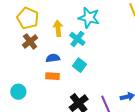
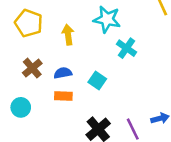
cyan cross: (77, 39) -> (126, 48), moved
brown cross: (30, 41) -> (32, 68), moved
cyan circle: (18, 92) -> (21, 107), moved

